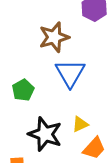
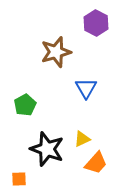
blue triangle: (70, 73) -> (86, 88), moved, size x0.7

